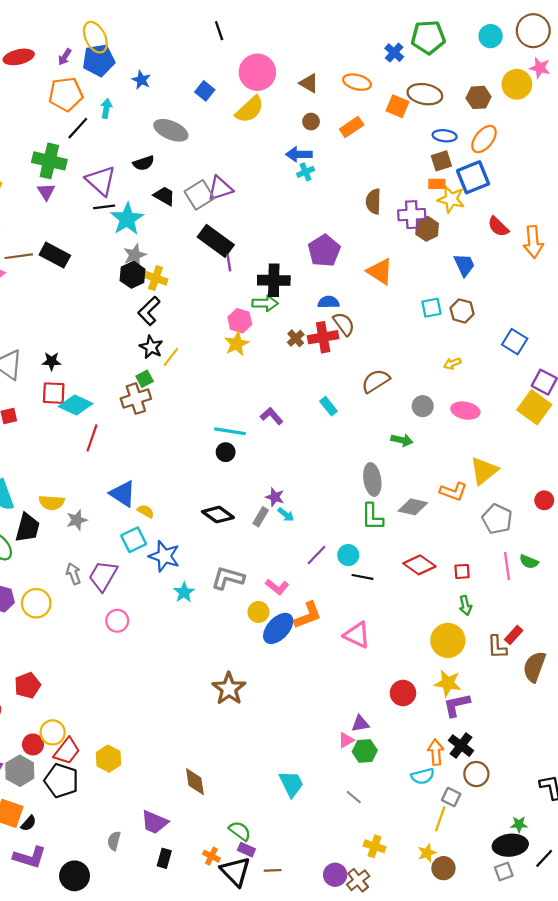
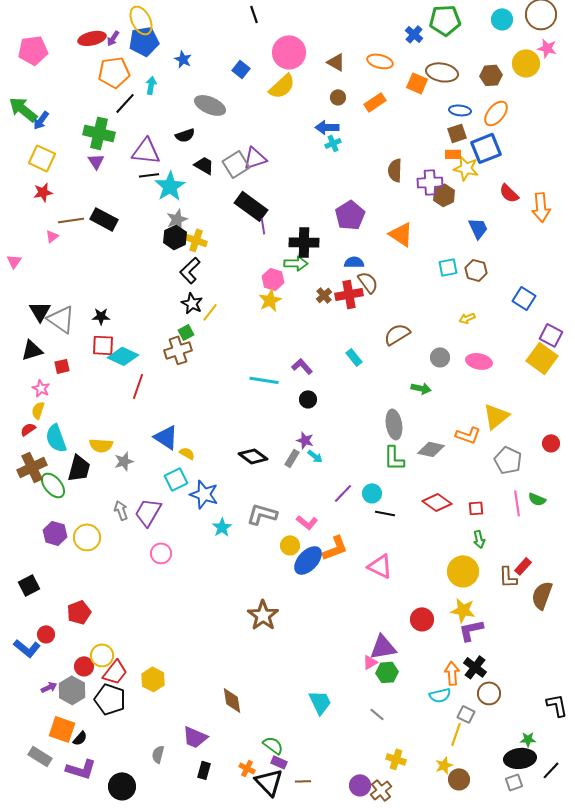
red ellipse: (19, 57) -> (92, 38), moved
purple triangle: (101, 181) -> (146, 151), turned -36
black circle: (226, 452) -> (308, 399), moved
purple triangle: (360, 724) -> (383, 647), size x1.6

